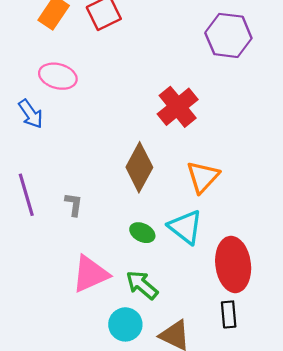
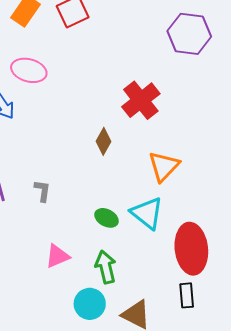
brown diamond: (139, 167) -> (103, 141), moved, size x0.6
pink triangle: (90, 274) -> (57, 256), size x0.7
green arrow: (142, 285) -> (106, 267), turned 36

